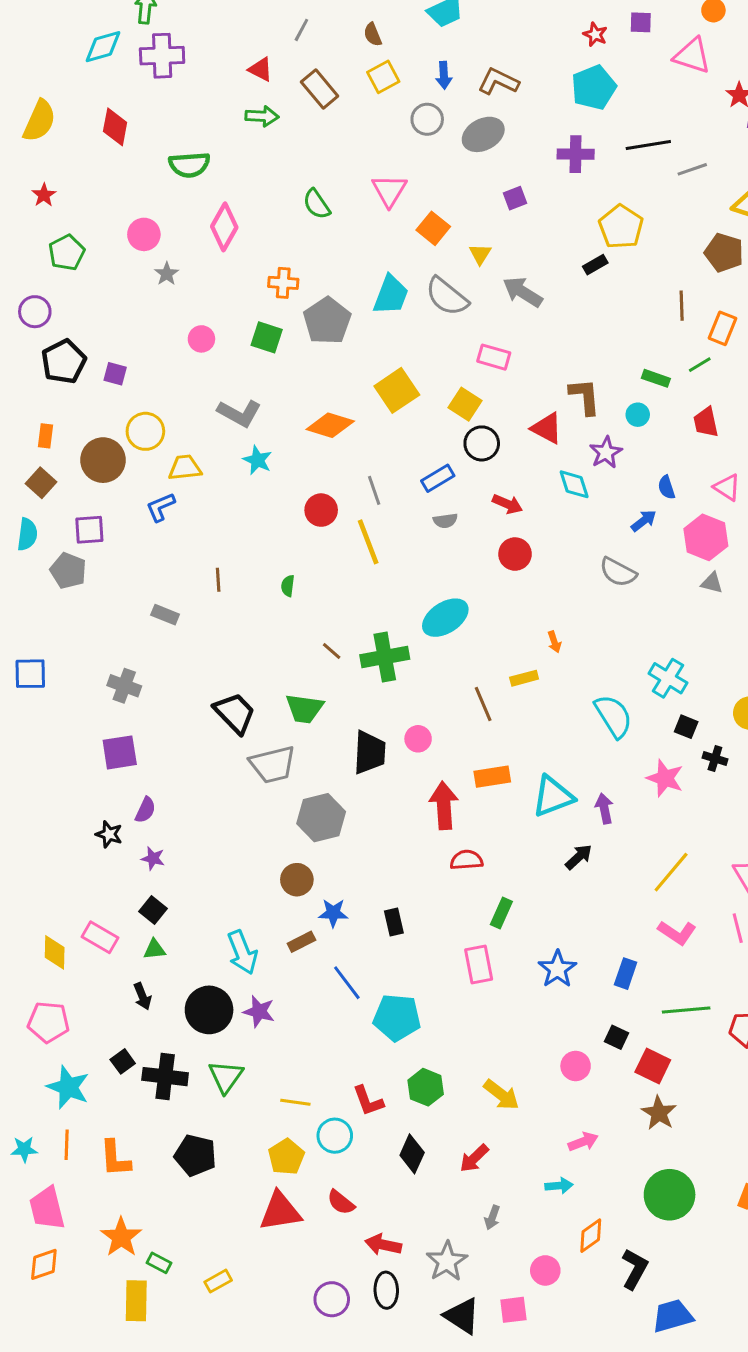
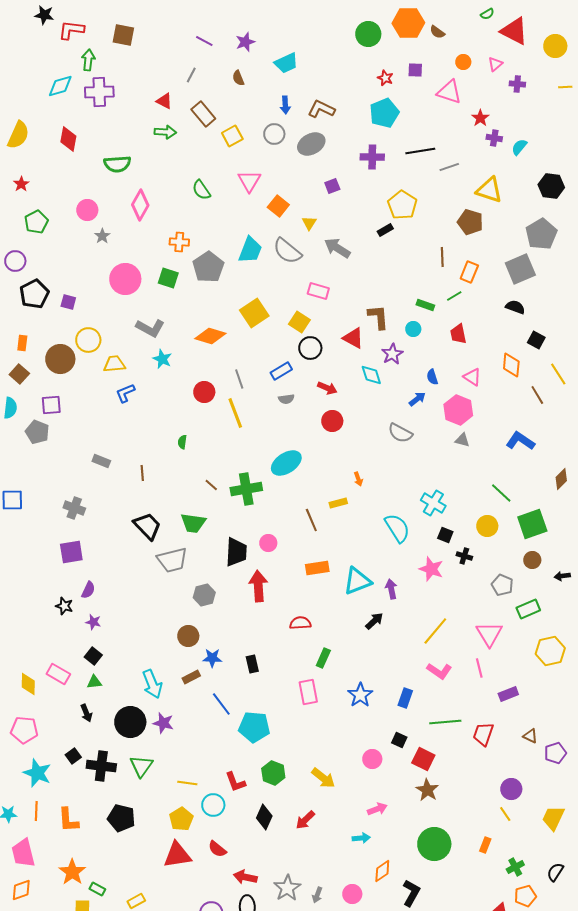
yellow square: (383, 77) -> (232, 136), moved
pink circle: (201, 339) -> (125, 279), size x1.8
blue L-shape: (161, 507) -> (125, 393), moved
brown line: (218, 580) -> (142, 473), moved
red arrow: (444, 805) -> (258, 586), moved
gray hexagon: (321, 818) -> (204, 595), size x0.7
gray arrow: (492, 1217) -> (317, 895), moved

